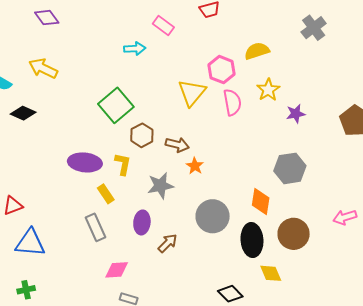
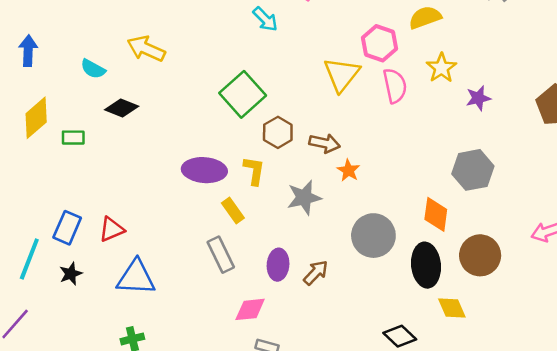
cyan arrow: (135, 49) -> (265, 19), turned 50
purple ellipse: (142, 222) -> (278, 265), moved

